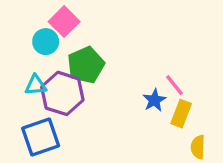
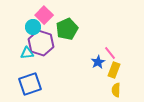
green pentagon: (86, 65) -> (67, 29), moved
purple hexagon: (62, 93) -> (41, 43), moved
yellow semicircle: (198, 147) -> (116, 90), moved

